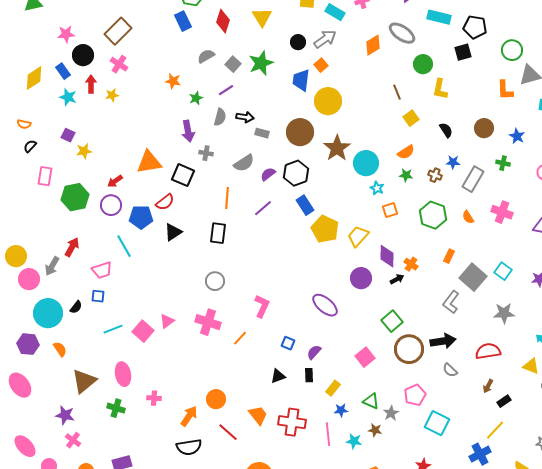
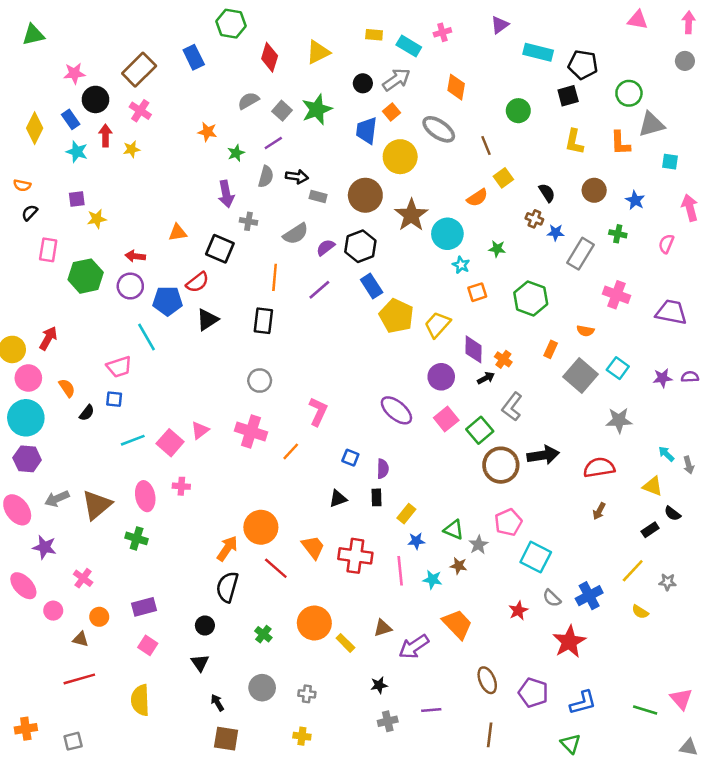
yellow triangle: (262, 17) -> (318, 52), turned 35
blue rectangle: (183, 21) -> (194, 57), moved
gray ellipse: (402, 33) -> (439, 129), moved
orange diamond: (373, 45) -> (456, 87), turned -50
yellow diamond: (34, 78) -> (35, 128), turned -30
yellow L-shape: (440, 89) -> (574, 142), moved
purple square: (68, 135) -> (77, 199), turned -32
orange semicircle: (406, 152) -> (477, 198), moved
orange triangle: (149, 162) -> (178, 233), size x0.6
brown cross: (435, 175) -> (534, 219), moved
red arrow: (115, 181) -> (135, 256), turned 42
orange semicircle: (468, 217) -> (585, 331), moved, turned -48
red arrow: (72, 247) -> (48, 338), moved
gray arrow: (52, 266) -> (57, 499), moved, turned 36
gray L-shape: (451, 302) -> (512, 407), moved
cyan circle: (48, 313) -> (26, 418), moved
orange semicircle: (60, 349) -> (67, 388), moved
purple semicircle: (314, 352) -> (383, 469), turned 140
pink square: (365, 357) -> (446, 419), moved
gray semicircle: (450, 370) -> (552, 598), moved
pink cross: (154, 398) -> (181, 486), moved
orange circle: (216, 399) -> (261, 527), size x1.4
black rectangle: (504, 401) -> (650, 530), moved
purple star: (65, 415) -> (45, 547), moved
yellow line: (495, 430) -> (633, 571), moved
black semicircle: (189, 447) -> (227, 587), turned 115

